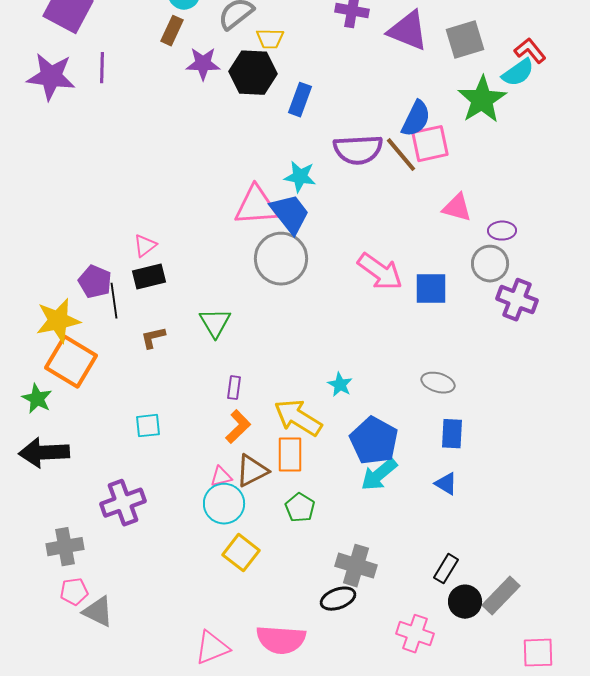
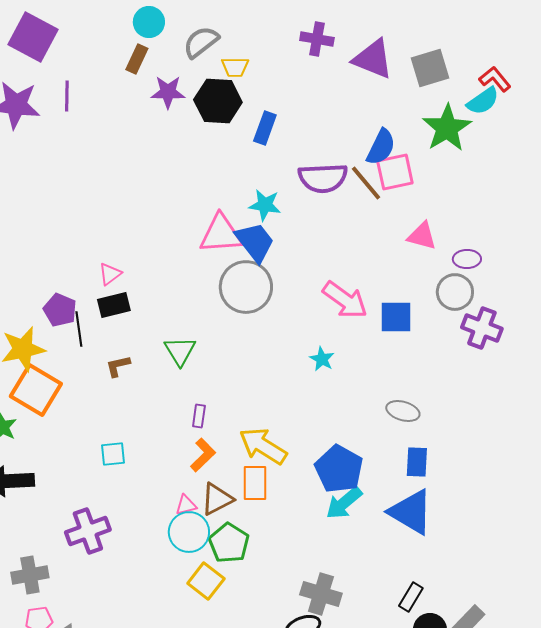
cyan star: (340, 385) -> (322, 359), moved
blue triangle: (446, 484) -> (411, 512), size x2.0
green pentagon: (300, 508) -> (229, 543), moved, size x1.4

